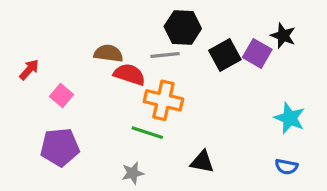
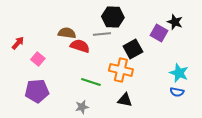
black square: (225, 55) -> (133, 49), moved
orange cross: (163, 100) -> (121, 70), moved
blue semicircle: (286, 167) -> (177, 92), moved

